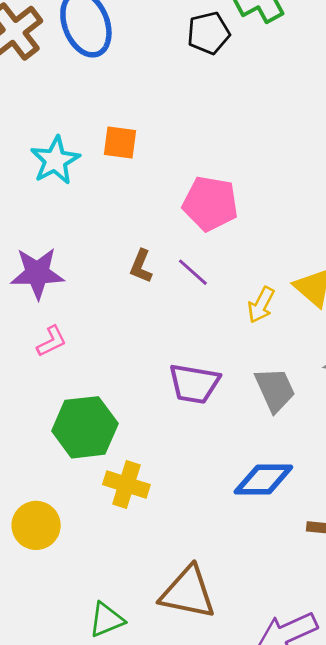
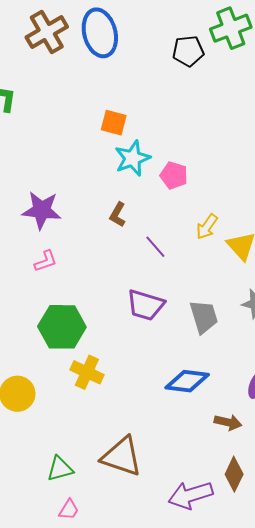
cyan star: (55, 160) -> (132, 158), moved
pink pentagon: (210, 204) -> (174, 175), size x0.7
purple line: (193, 272) -> (155, 247), moved
yellow arrow: (261, 305) -> (207, 227), moved

